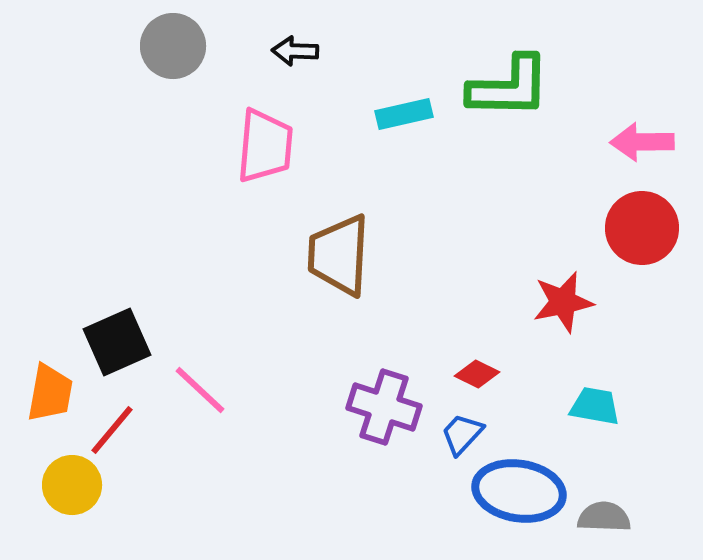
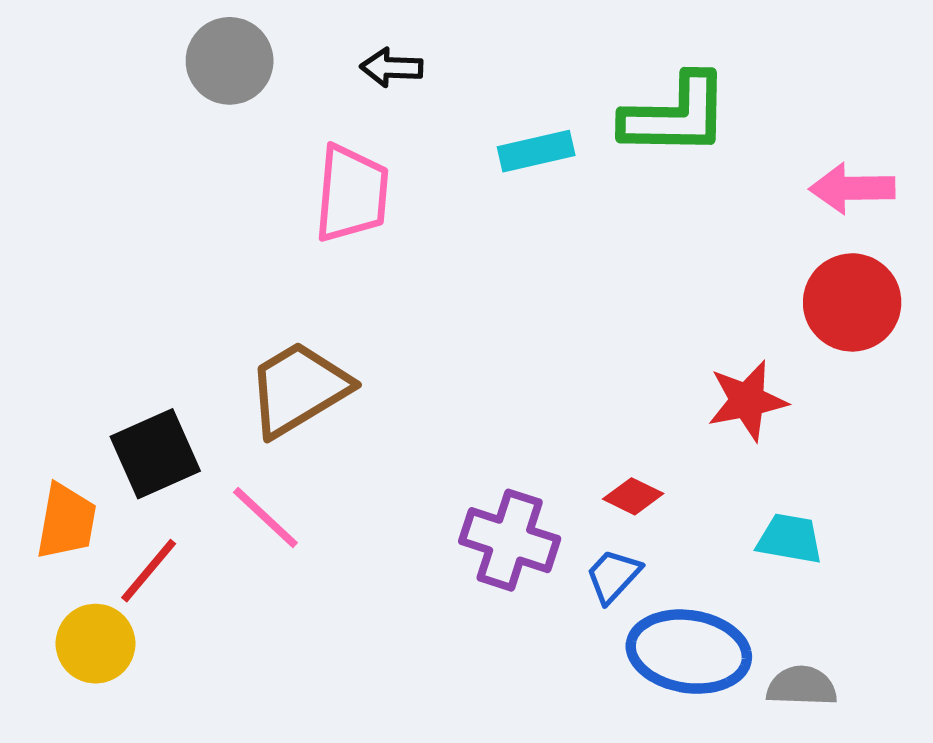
brown trapezoid: (339, 255) -> (299, 389), moved, turned 56

